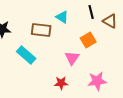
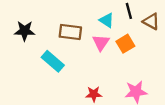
cyan triangle: (62, 17) -> (107, 20), moved
pink triangle: (72, 58) -> (101, 43), moved

